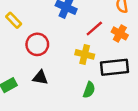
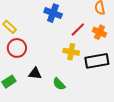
red circle: (37, 44) -> (17, 48), moved
green semicircle: (89, 90) -> (59, 84), moved, turned 120

